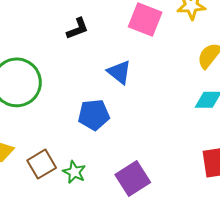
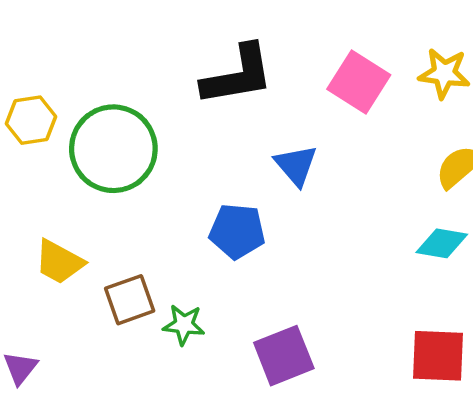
black L-shape: (78, 29) -> (238, 75), size x1.8
green star: (74, 172) -> (184, 325), turned -30

